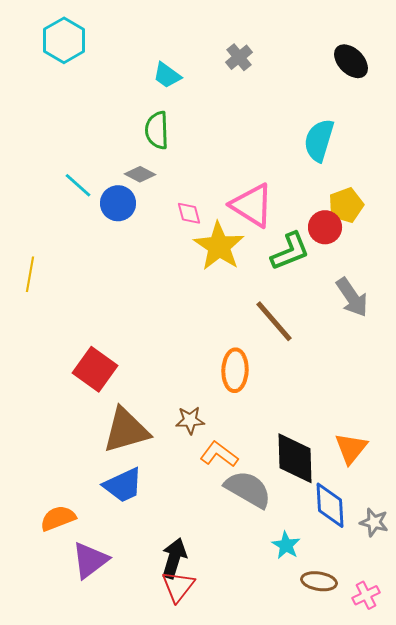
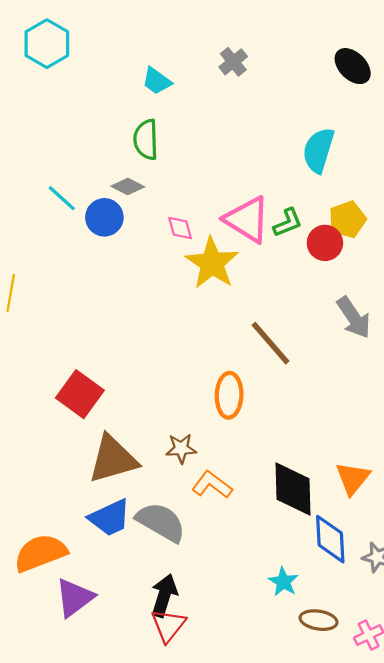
green L-shape: (290, 251) -> (288, 223), moved, size x0.7
gray semicircle: (248, 489) -> (161, 522), moved
orange semicircle: (58, 518) -> (40, 553), size x1.4

